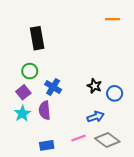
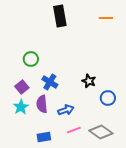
black rectangle: (37, 38) -> (60, 16), moved
green circle: (30, 71) -> (31, 59), moved
blue circle: (115, 93) -> (108, 98), moved
blue arrow: (96, 117) -> (66, 110), moved

